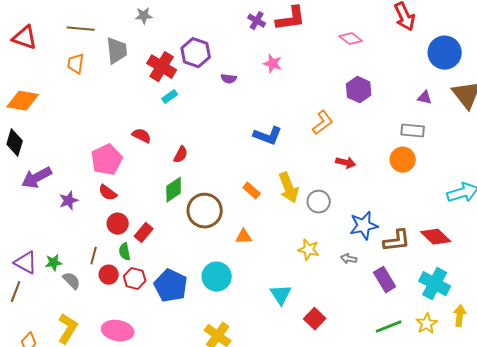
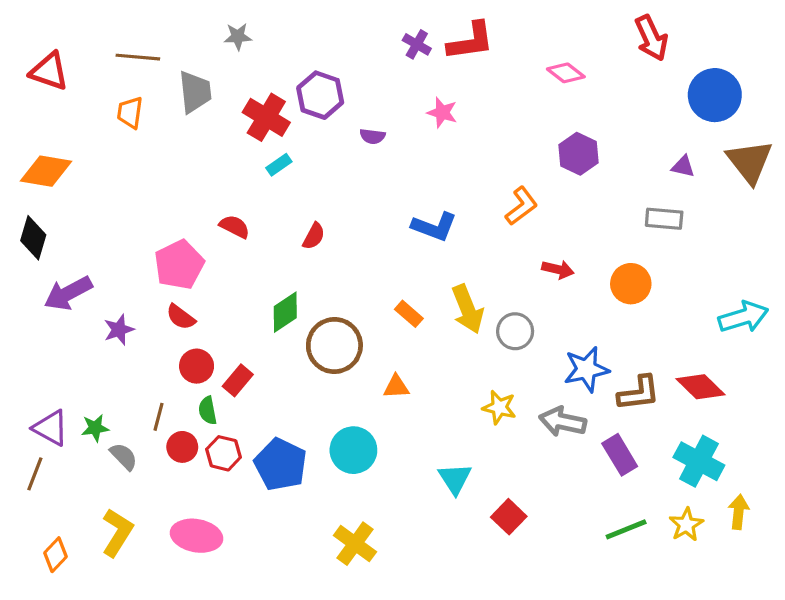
red semicircle: (181, 155) -> (314, 236), moved
orange circle: (403, 160) -> (631, 284), moved
gray arrow: (349, 259) -> (563, 422), size x1.8

